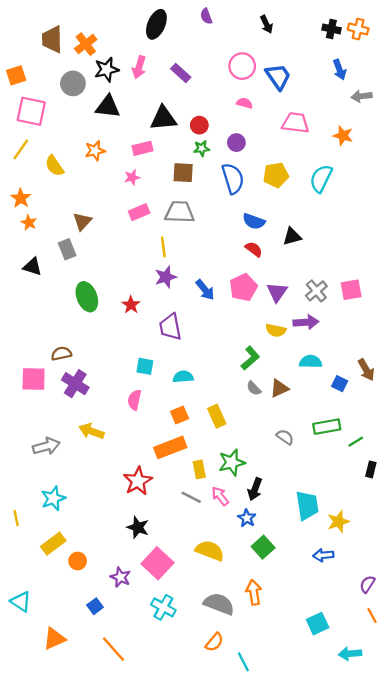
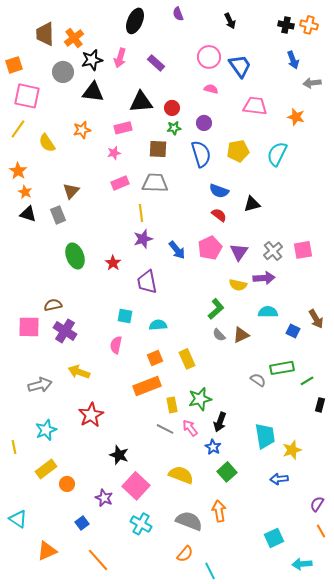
black triangle: (32, 267) -> (28, 214), moved
gray semicircle: (285, 437) -> (258, 380), moved
red star: (138, 481) -> (91, 415), moved

